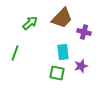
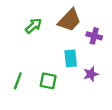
green line: (15, 53) -> (18, 81), moved
green square: (57, 73) -> (48, 81), moved

